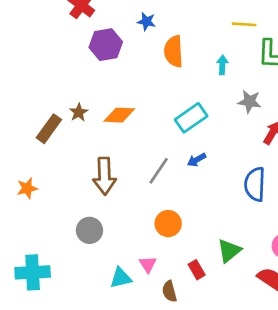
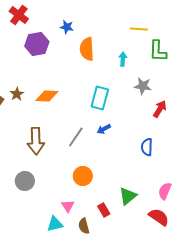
cyan rectangle: (191, 118) -> (100, 98), turned -40
blue semicircle: (255, 184) -> (147, 147), size x0.7
cyan triangle: (121, 278) -> (55, 224), moved

